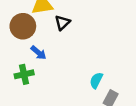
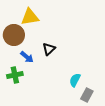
black triangle: (63, 23) -> (49, 49), moved

